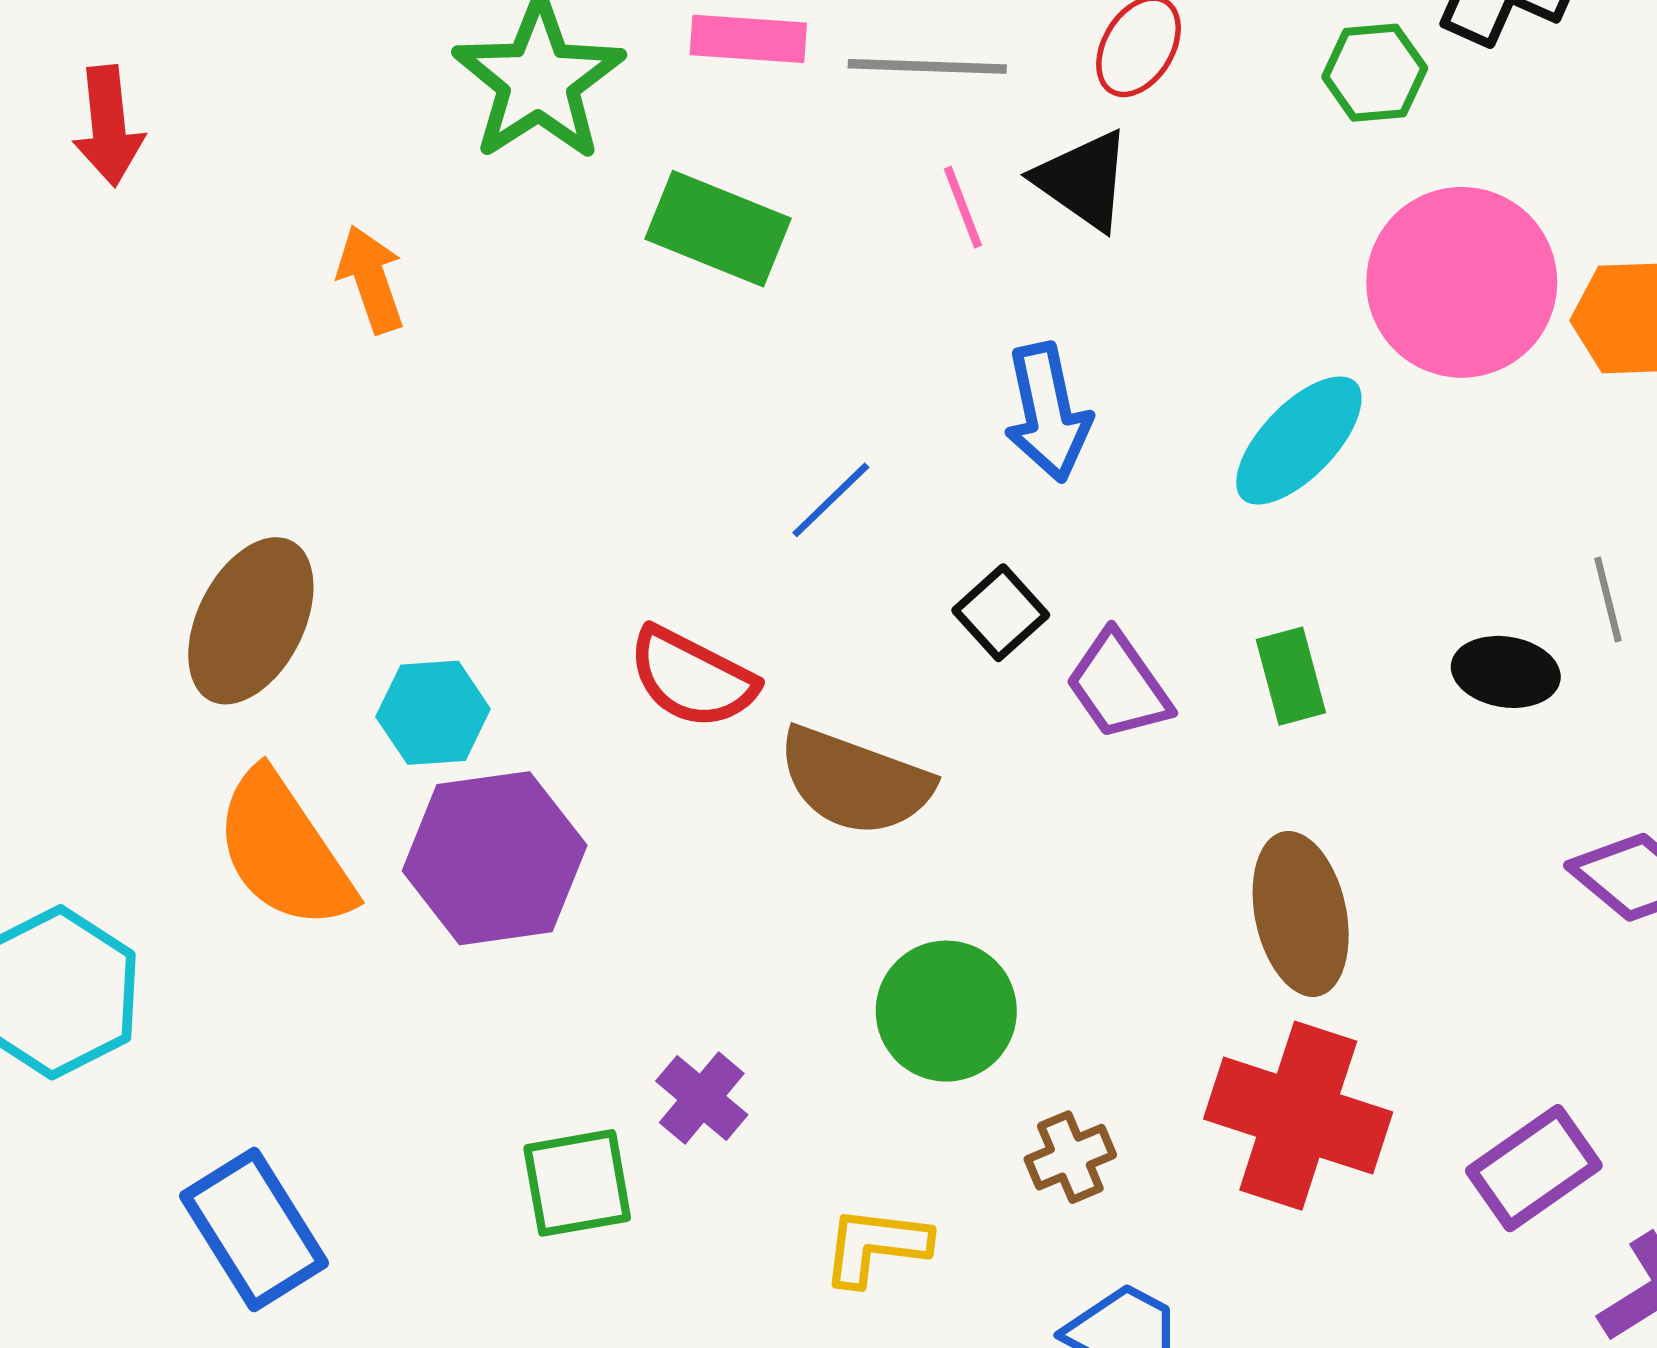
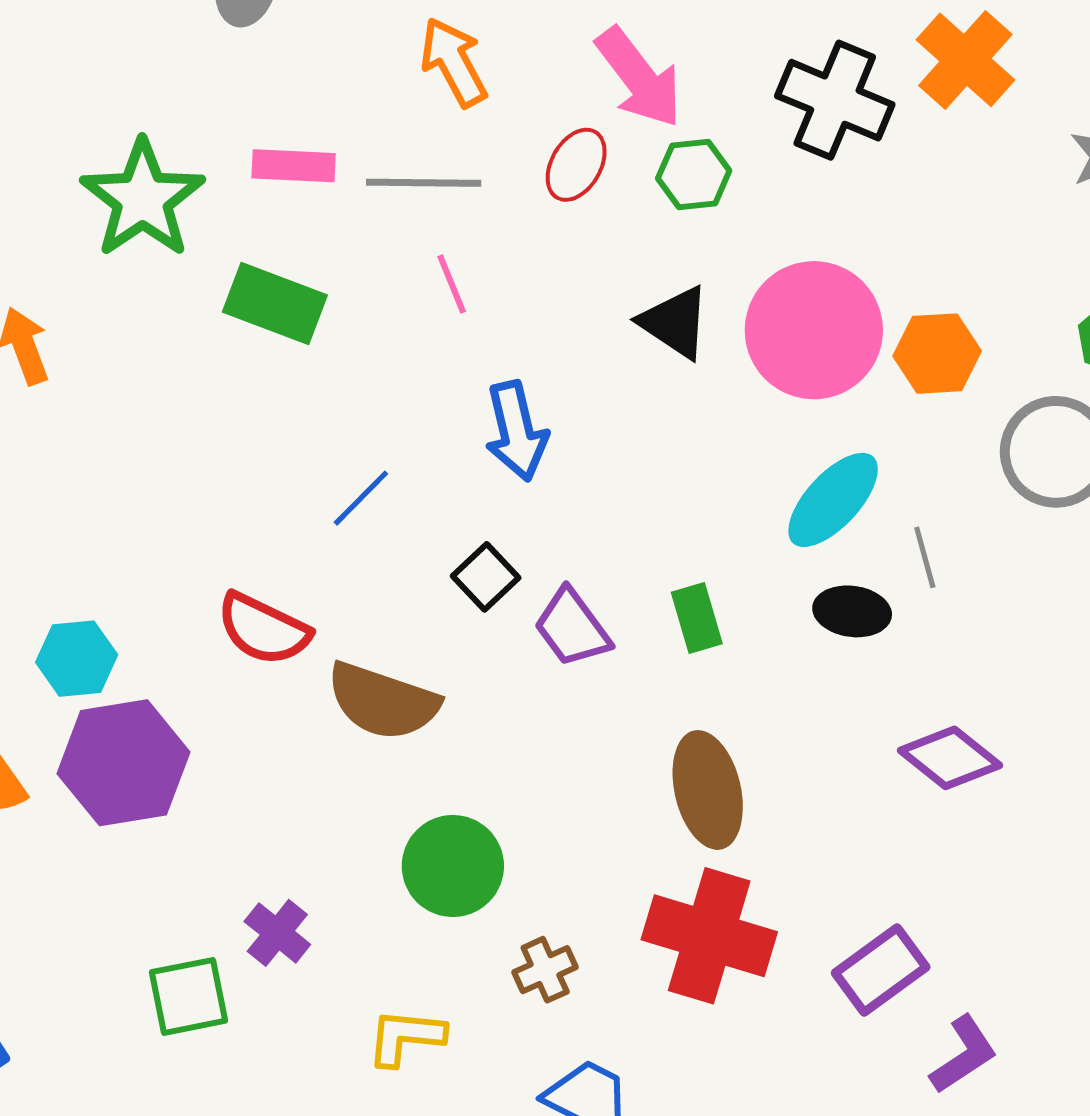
green hexagon: (1375, 73) -> (694, 175), moved
black triangle: (1083, 180) -> (675, 322), moved
cyan ellipse: (1299, 441) -> (833, 500), moved

